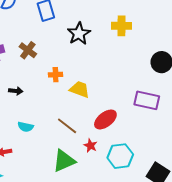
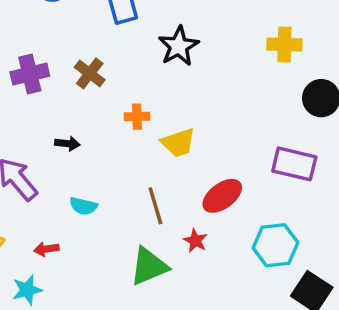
yellow cross: (121, 26) -> (284, 44), moved
yellow trapezoid: (80, 89) -> (178, 143), turned 140
brown line: (67, 126) -> (155, 206), turned 35
cyan hexagon: (120, 156) -> (275, 245), moved

